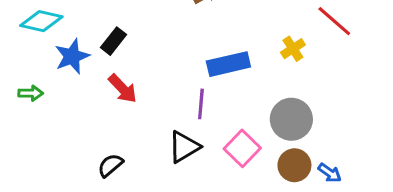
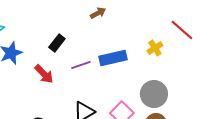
black rectangle: (113, 41) -> (57, 43), moved
purple line: (201, 104) -> (81, 65), moved, turned 66

